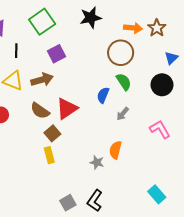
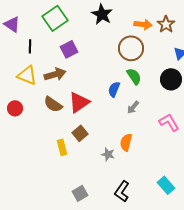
black star: (91, 18) -> (102, 14), turned -30
brown square: (52, 133) -> (80, 133), moved
black L-shape: (95, 201) -> (122, 191), moved

